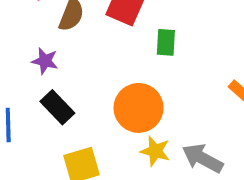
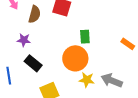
green rectangle: (166, 42) -> (85, 37), moved

